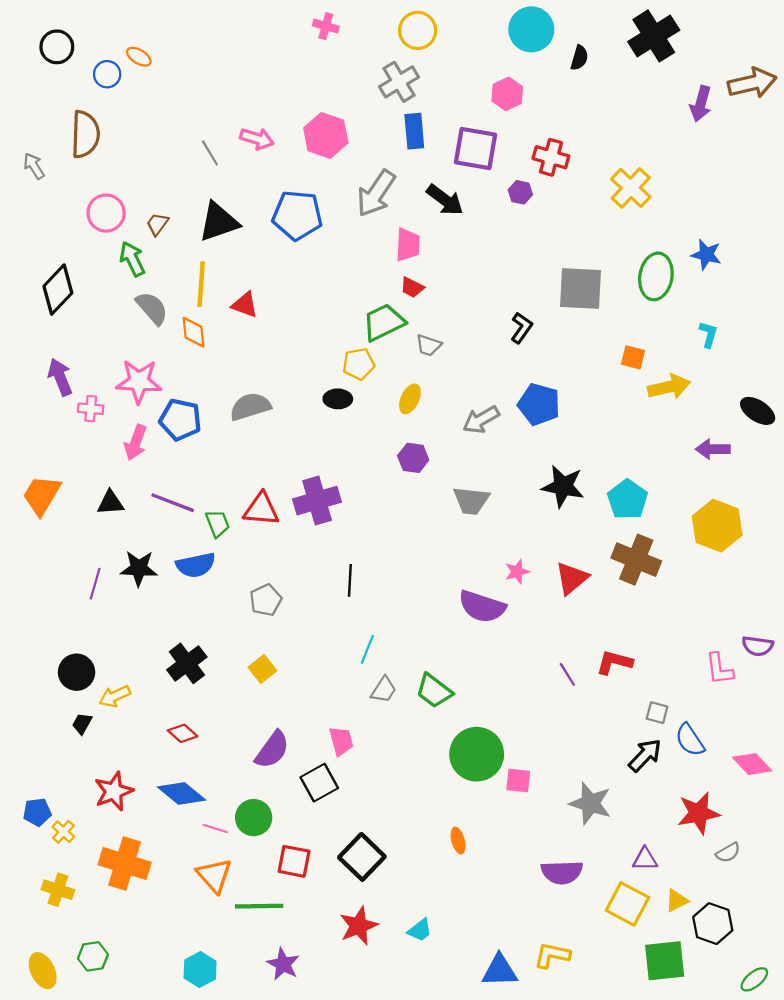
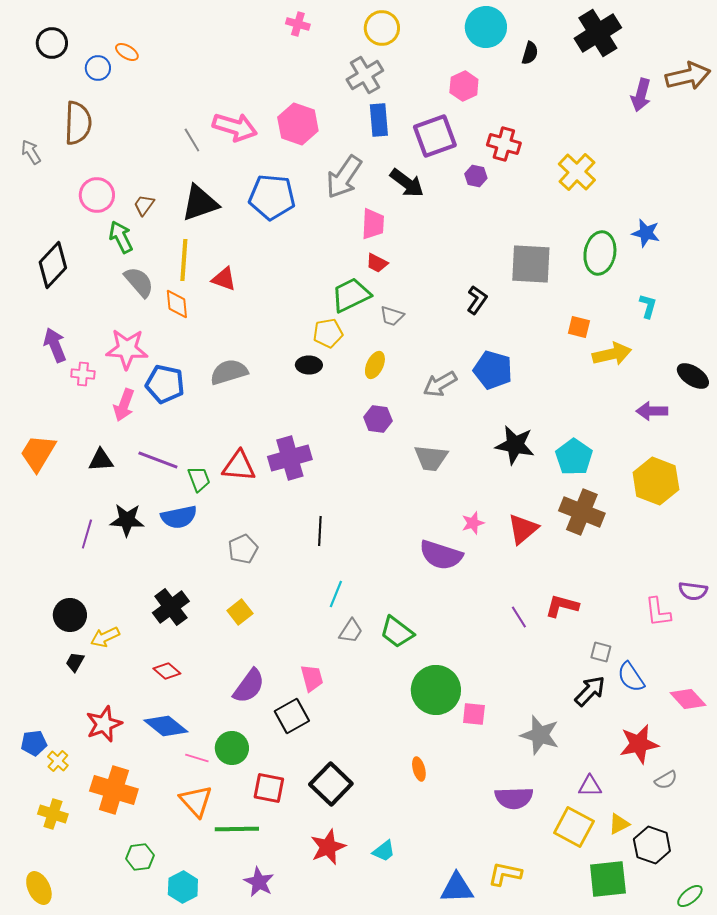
pink arrow: (257, 139) -> (235, 127), size x1.4
purple square: (476, 149) -> (435, 136), turned -30
green hexagon: (93, 956) -> (140, 857), moved

